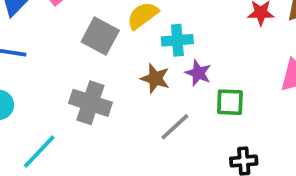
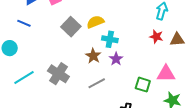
green square: (230, 102) -> (143, 85), moved
gray cross: (90, 103) -> (58, 74), moved

